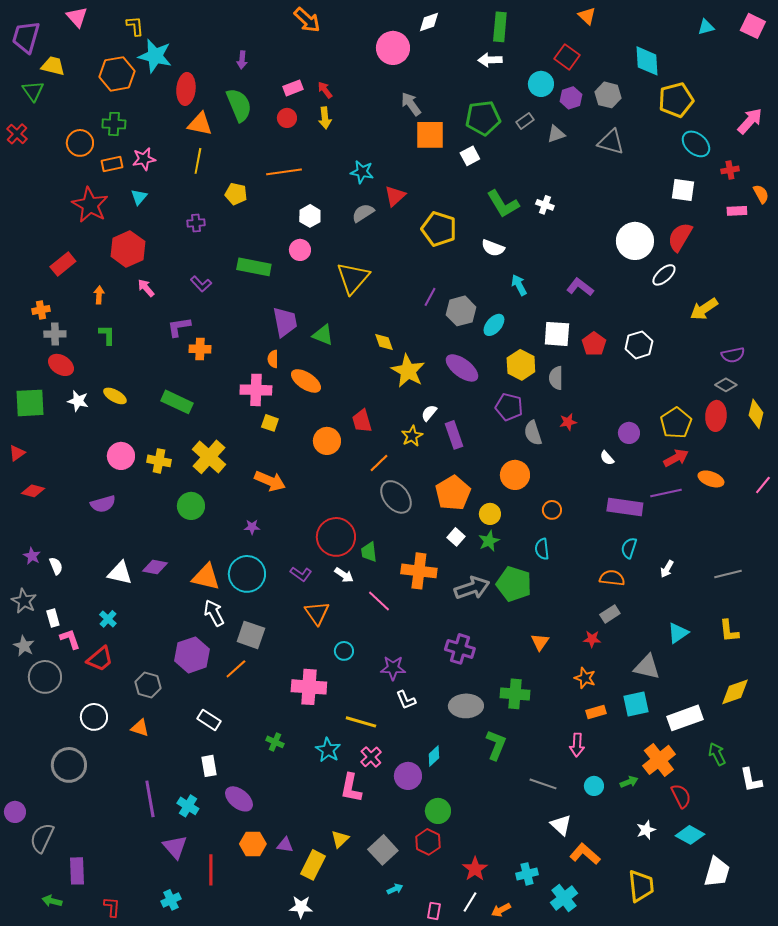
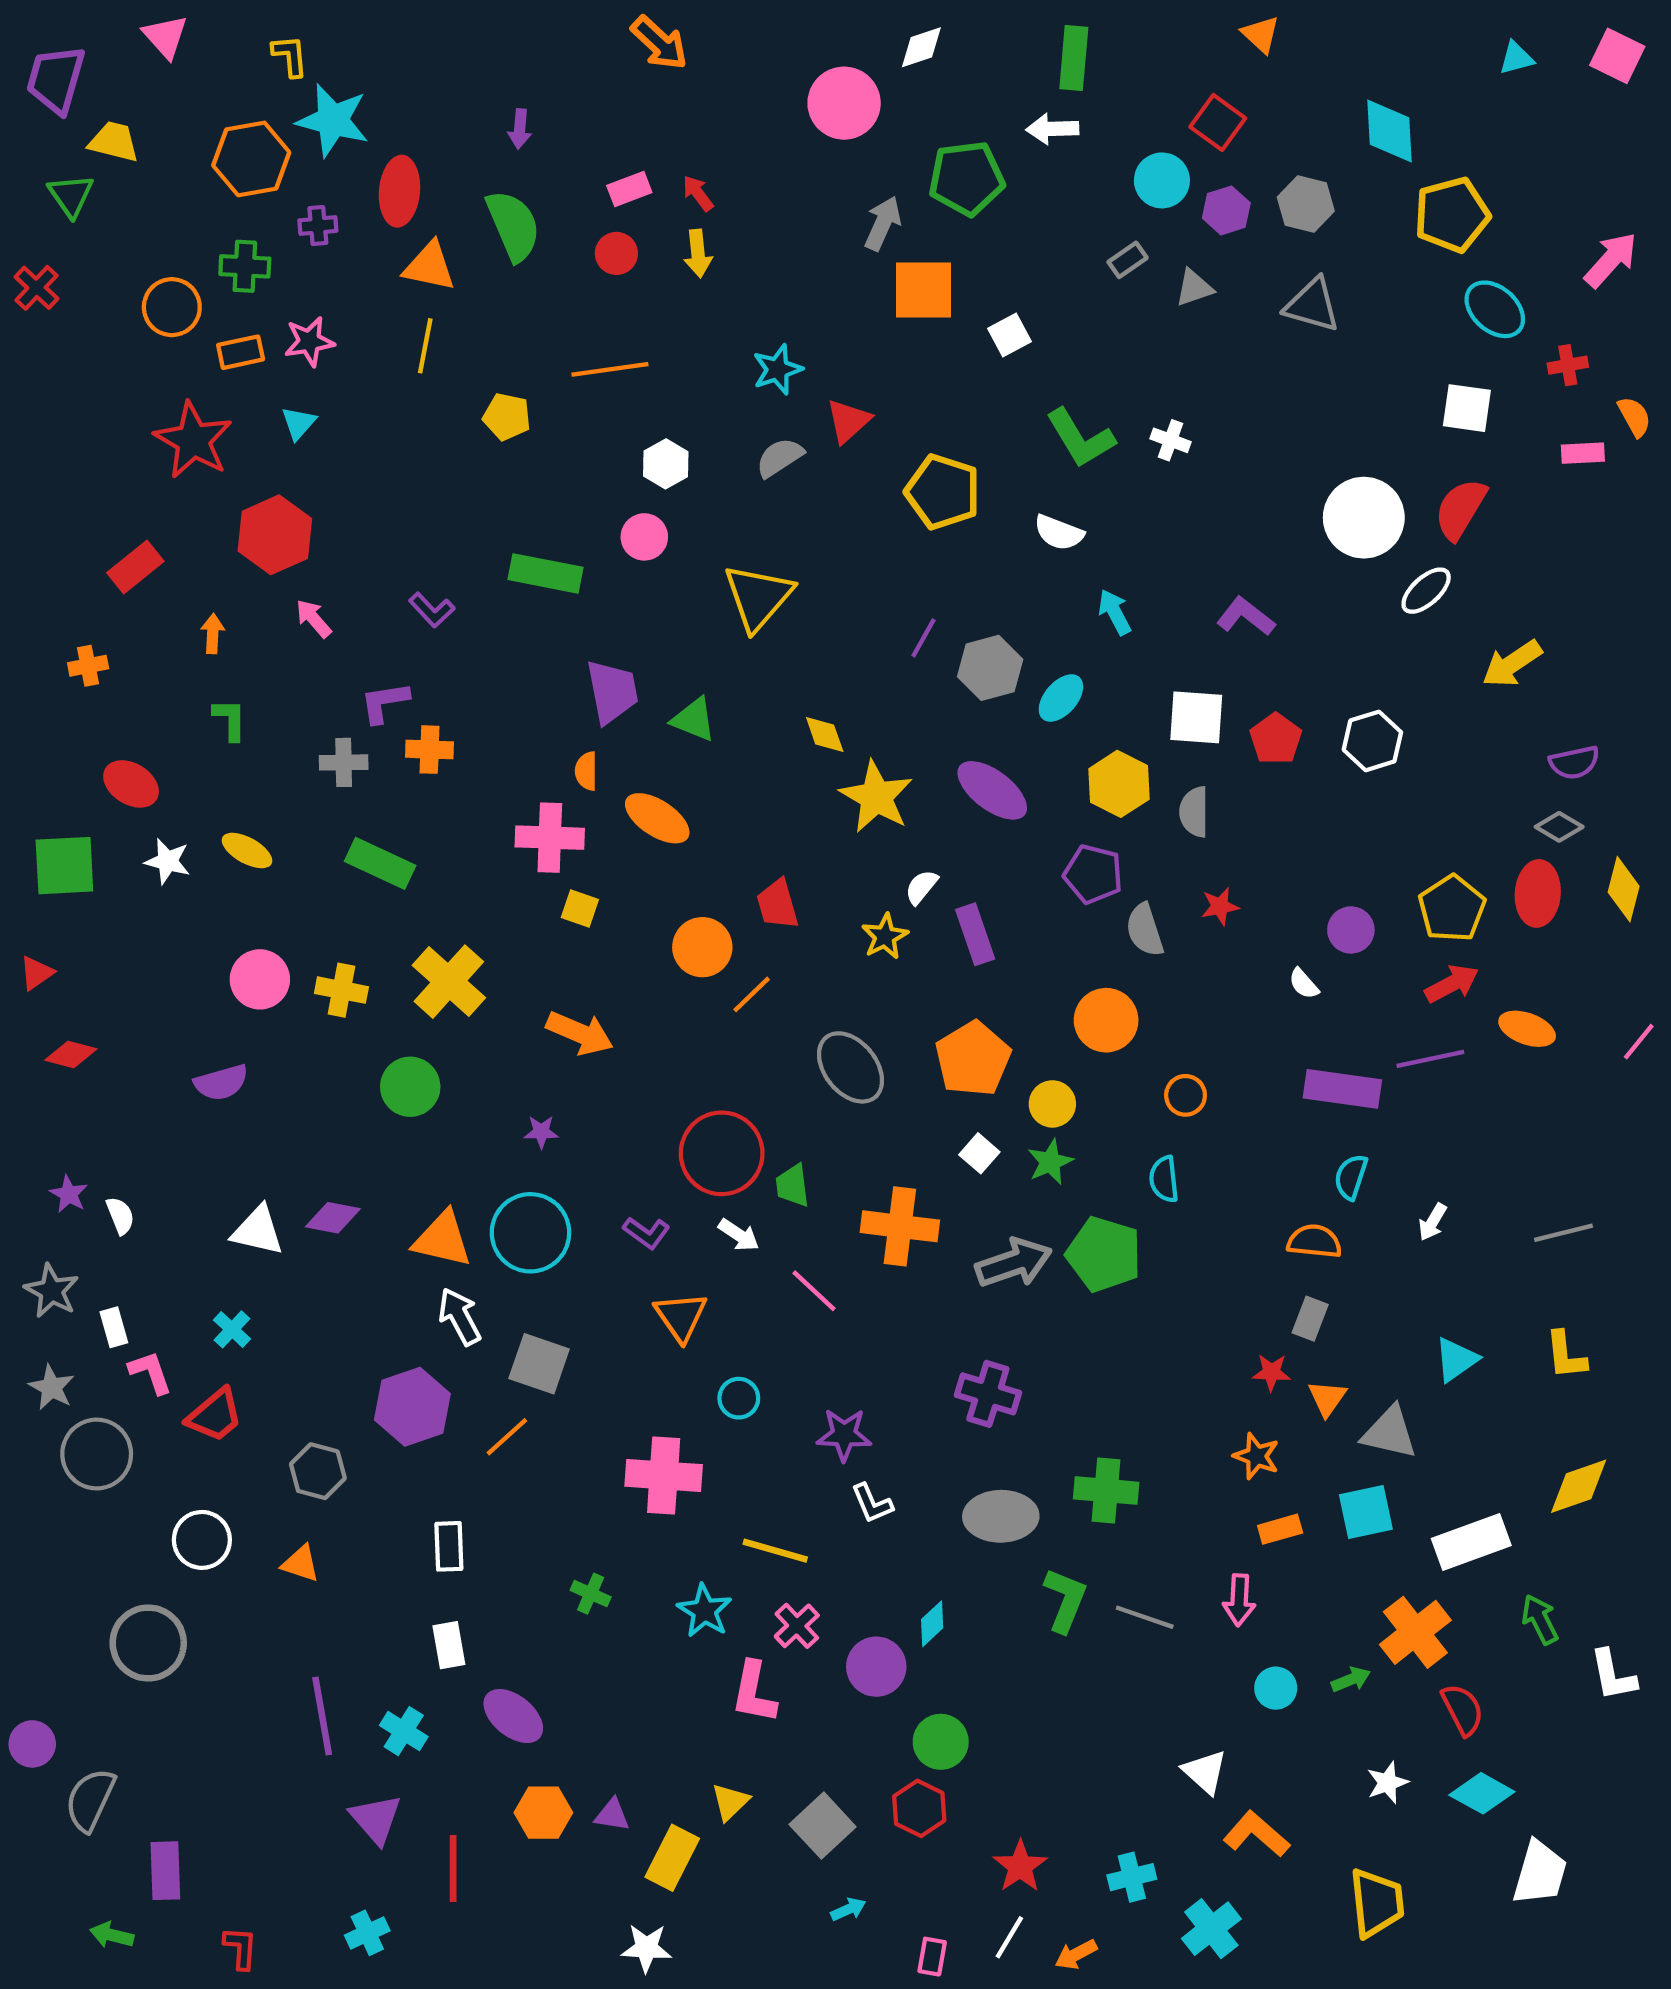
gray arrow: (411, 104) -> (883, 223), turned 60
green pentagon: (483, 118) -> (966, 178), moved
cyan star: (362, 172) -> (777, 369), turned -30
purple cross: (196, 223) -> (318, 226), moved
gray cross: (55, 334) -> (344, 762), moved
orange line: (379, 463) -> (752, 994), moved
gray rectangle: (610, 614) -> (1310, 1319), turned -36
orange triangle: (540, 642) -> (1327, 1398), moved
white rectangle: (209, 720) -> (449, 1546), turned 55
gray line: (543, 784) -> (1145, 1617), moved

